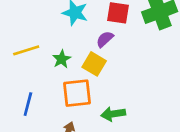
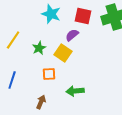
yellow line: (26, 50) -> (13, 40), turned -42
orange square: (77, 93) -> (49, 74), size x0.6

